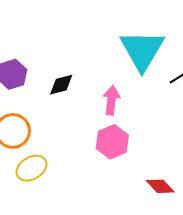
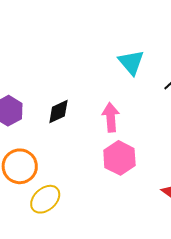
cyan triangle: (142, 50) -> (131, 62), size x0.6

